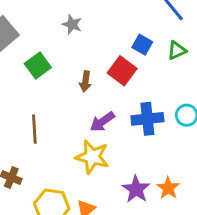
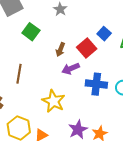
green square: (38, 66) -> (31, 32), turned -30
purple arrow: (102, 122) -> (71, 69), moved

